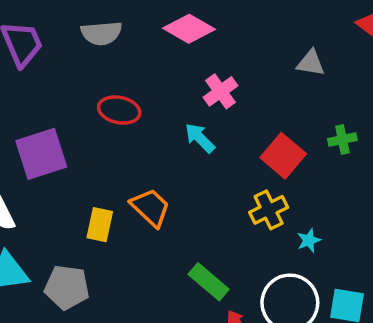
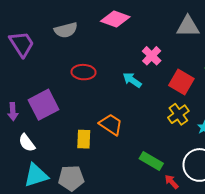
gray triangle: (311, 63) -> (188, 26), size x1.4
pink cross: (221, 91) -> (152, 56), moved

